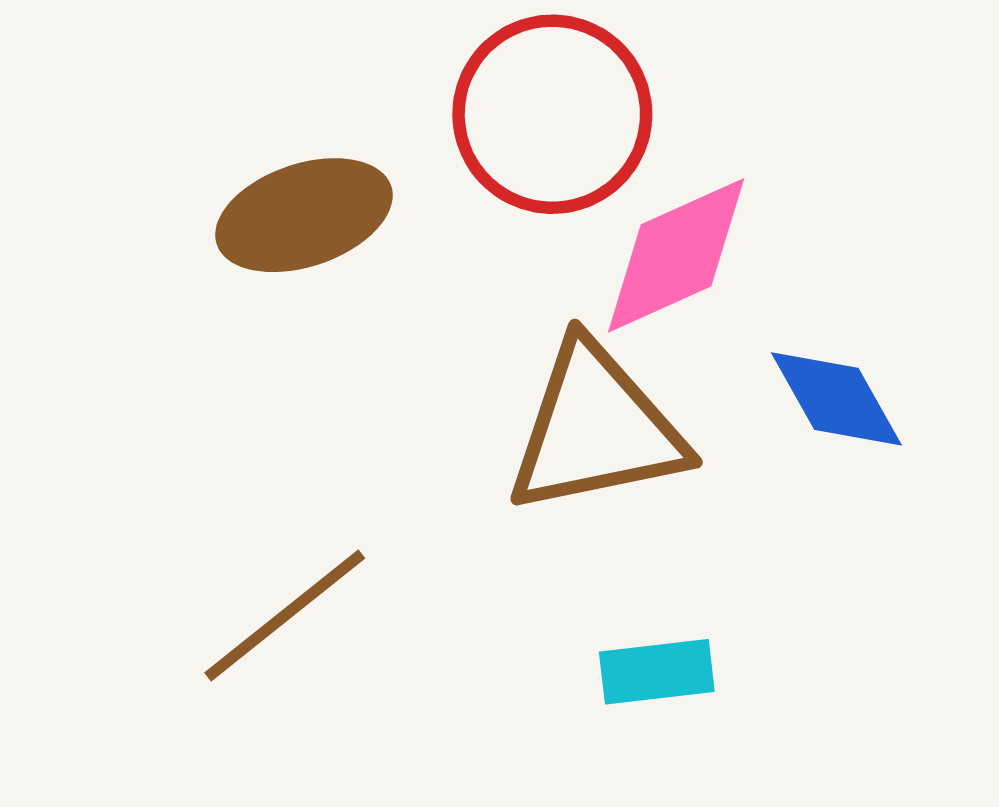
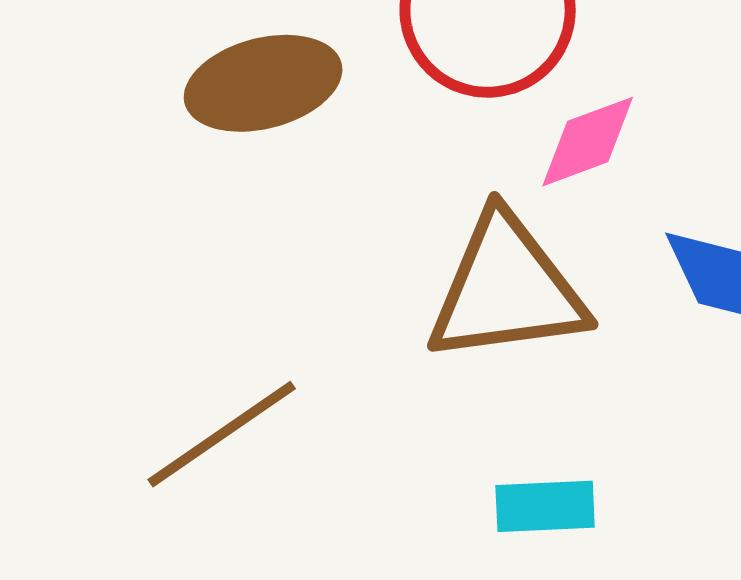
pink diamond: (676, 255) -> (588, 142), size x0.7

